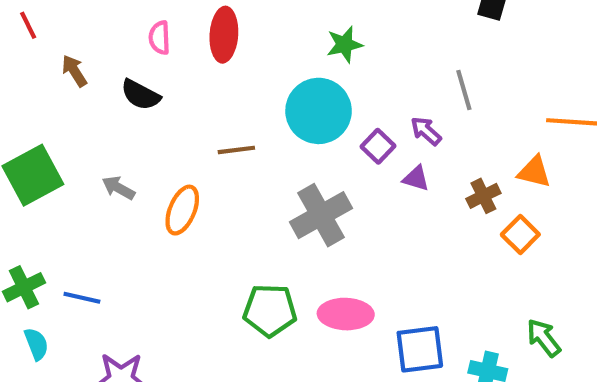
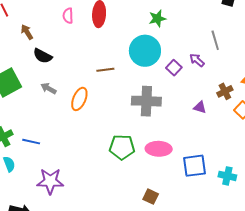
black semicircle: (141, 95) -> (43, 56), moved
purple triangle: (416, 178) -> (200, 107), moved
gray cross: (321, 215) -> (146, 101), turned 32

